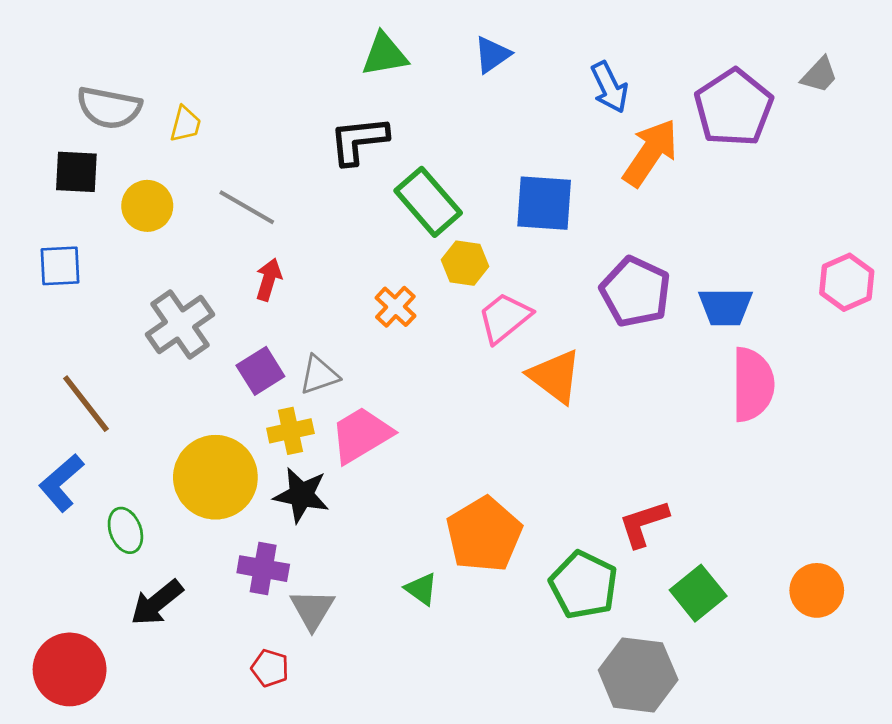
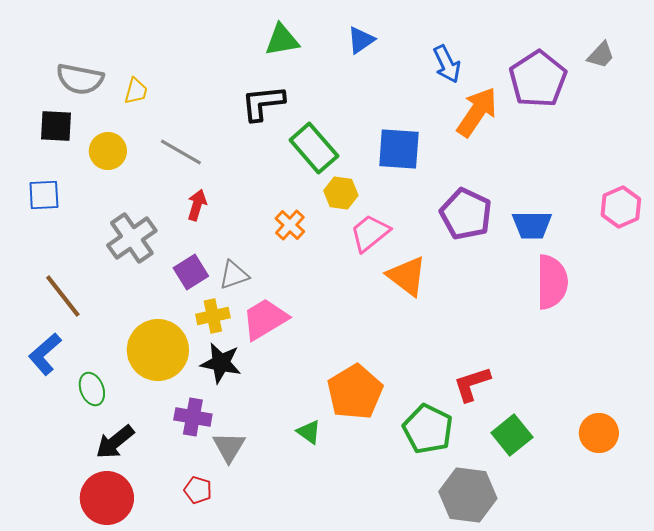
red circle: (70, 669) -> (107, 498), moved

